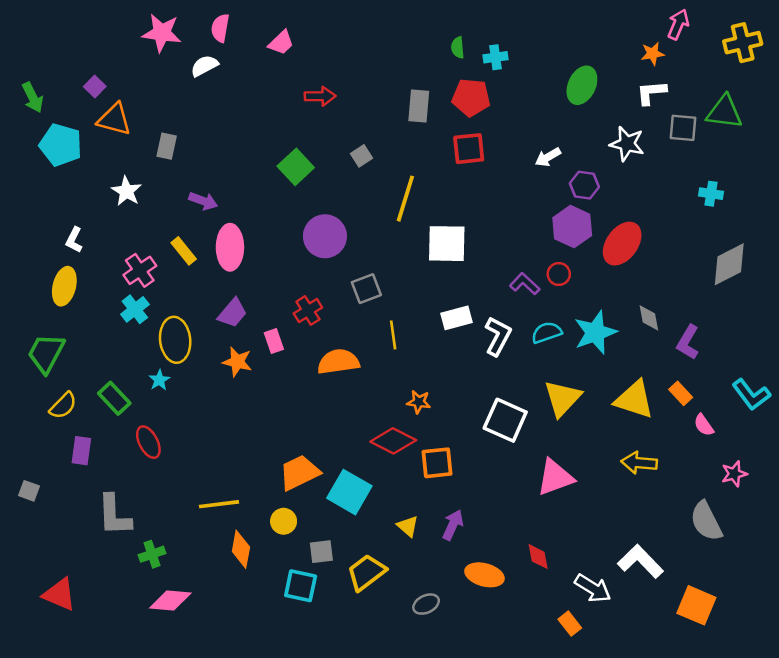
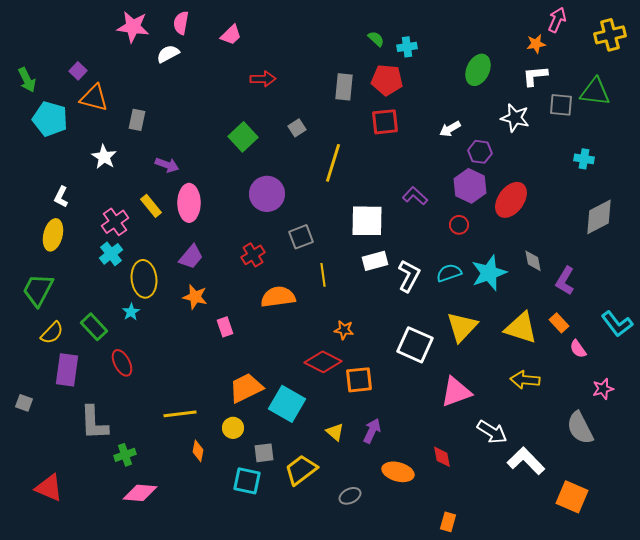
green semicircle: (458, 47) -> (376, 39), turned 138
white square: (447, 244) -> (367, 221), moved
purple L-shape: (525, 284) -> (415, 196), moved
pink rectangle: (274, 341) -> (225, 327), moved
purple rectangle: (81, 451) -> (67, 370), size x1.4
orange diamond: (241, 549) -> (198, 451), size x0.7
white arrow: (593, 588) -> (492, 432), moved
orange rectangle: (570, 624) -> (448, 522), moved, turned 54

